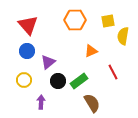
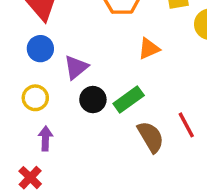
red line: (113, 72) -> (186, 125), moved
purple arrow: (41, 102) -> (45, 139), moved

